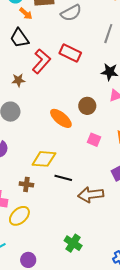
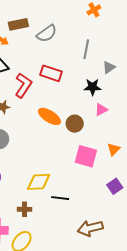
orange ellipse: (61, 118) -> (49, 116), moved
pink square: (94, 140) -> (86, 156), size x1.6
brown arrow: (91, 195) -> (90, 228), moved

